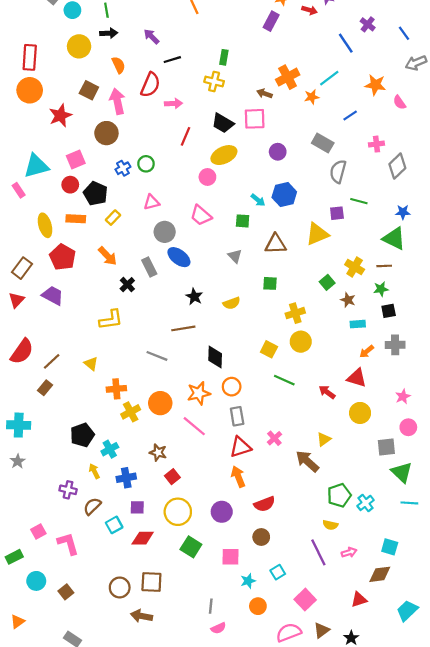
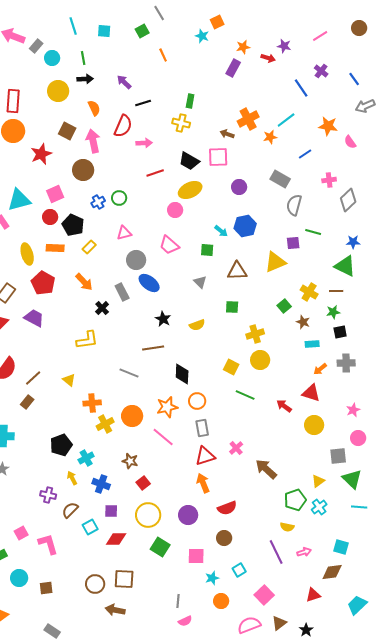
red line: (185, 136) -> (155, 173), turned 48
yellow triangle: (324, 439) -> (318, 481), moved
blue cross: (126, 478) -> (101, 484), turned 30
brown square: (66, 592) -> (46, 588), turned 32

